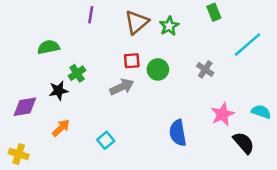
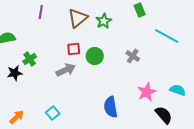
cyan line: (247, 45) -> (167, 36), turned 70
orange arrow: (61, 128) -> (17, 117), moved

